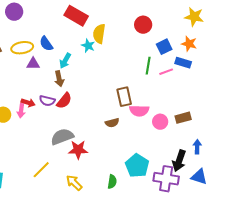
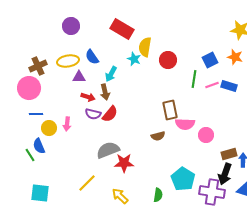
purple circle: (14, 12) -> (71, 26), moved
red circle: (143, 25) -> (168, 60), moved
blue rectangle: (183, 63) -> (229, 86), moved
red arrow: (28, 103) -> (88, 97), moved
brown rectangle: (183, 118) -> (229, 154), moved

